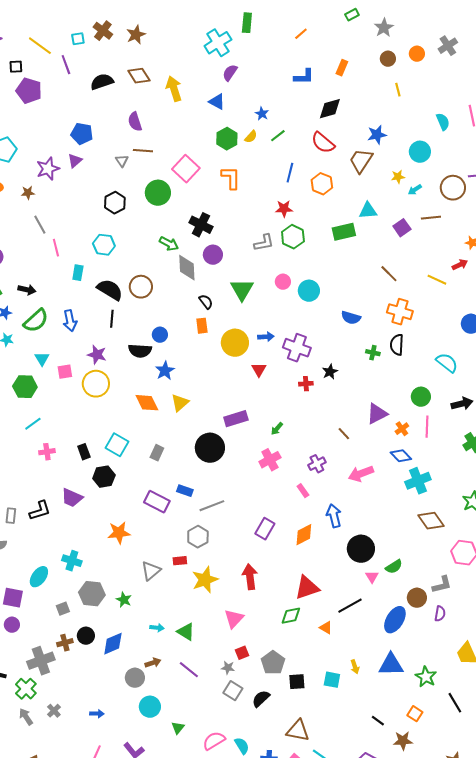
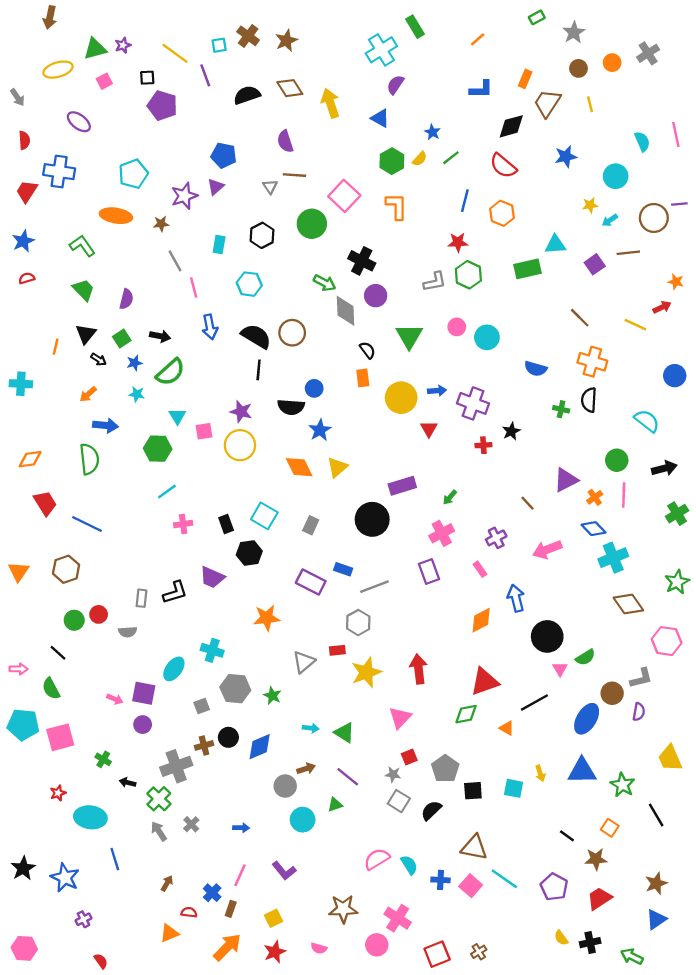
green rectangle: (247, 23) -> (415, 27), turned -36
brown trapezoid: (361, 161) -> (547, 103), moved
cyan rectangle: (78, 273) -> (219, 245), moved
blue arrow: (70, 321) -> (210, 327), moved
purple rectangle: (265, 529) -> (429, 572), moved, turned -50
green triangle: (178, 728) -> (335, 805), moved, turned 32

